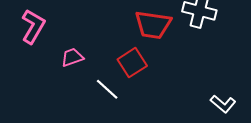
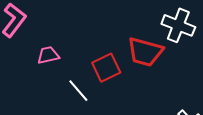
red trapezoid: (153, 25) -> (145, 52), moved

